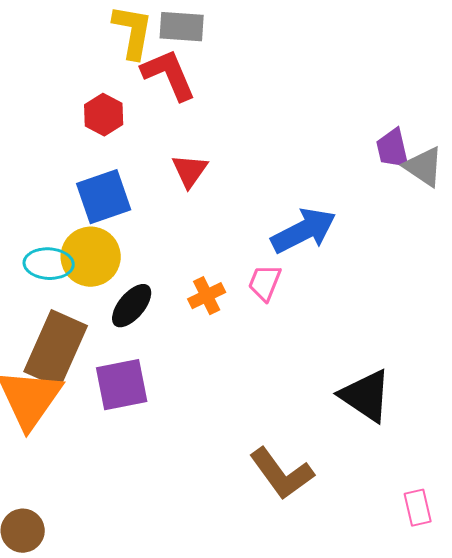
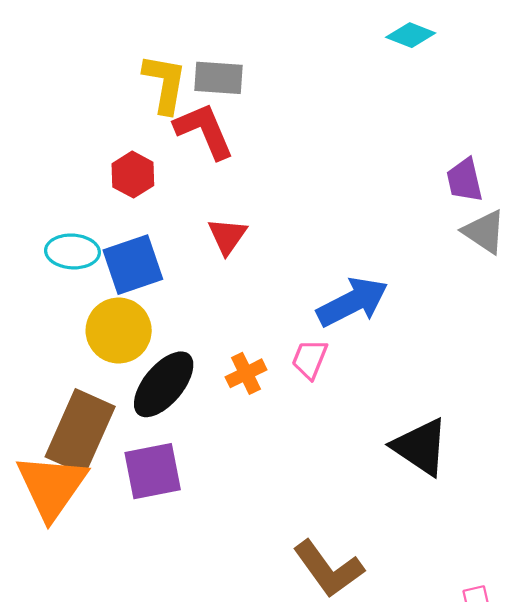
purple trapezoid: (393, 149) -> (465, 180), moved
cyan ellipse: (49, 264) -> (72, 251), moved
black ellipse: (132, 306) -> (164, 384), size x1.4
black triangle: (366, 396) -> (421, 447), moved

